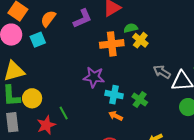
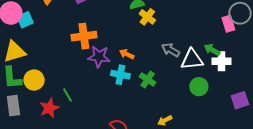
cyan square: (38, 40) -> (25, 20), moved
orange cross: (112, 44) -> (84, 36), moved
orange arrow: (116, 116) -> (127, 54), moved

